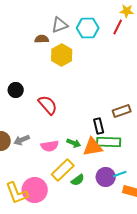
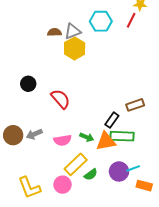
gray triangle: (60, 25) -> (73, 31), moved
black rectangle: (99, 126) -> (112, 120), turned 49
pink circle: (35, 190) -> (63, 185), moved, size x0.7

